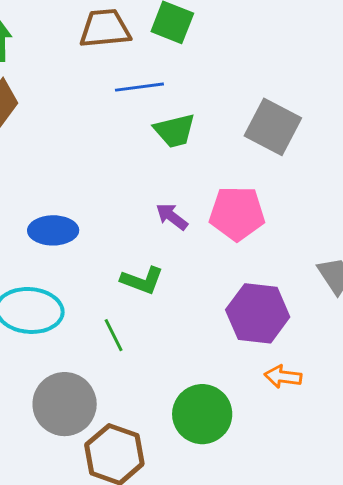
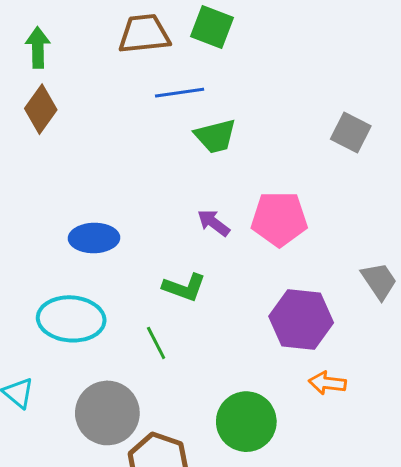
gray square: (273, 127) -> (351, 133), moved, size x0.7

